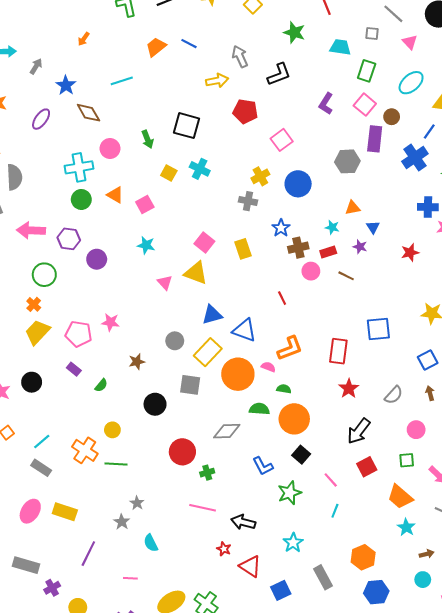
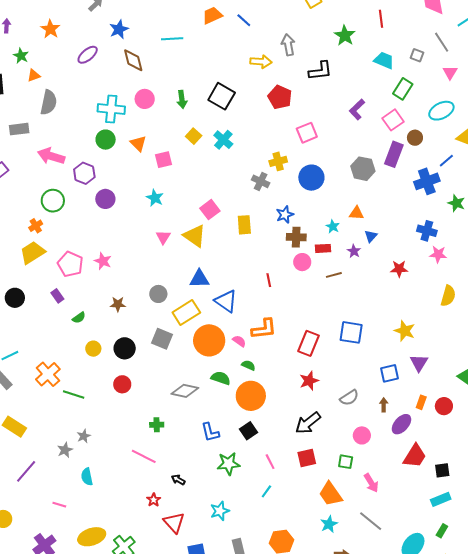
brown line: (346, 276) -> (334, 275), turned -56
yellow circle: (112, 430) -> (93, 349), moved
red circle: (182, 452) -> (122, 384), moved, size x0.7
black arrow: (243, 522) -> (178, 480), size x0.6

